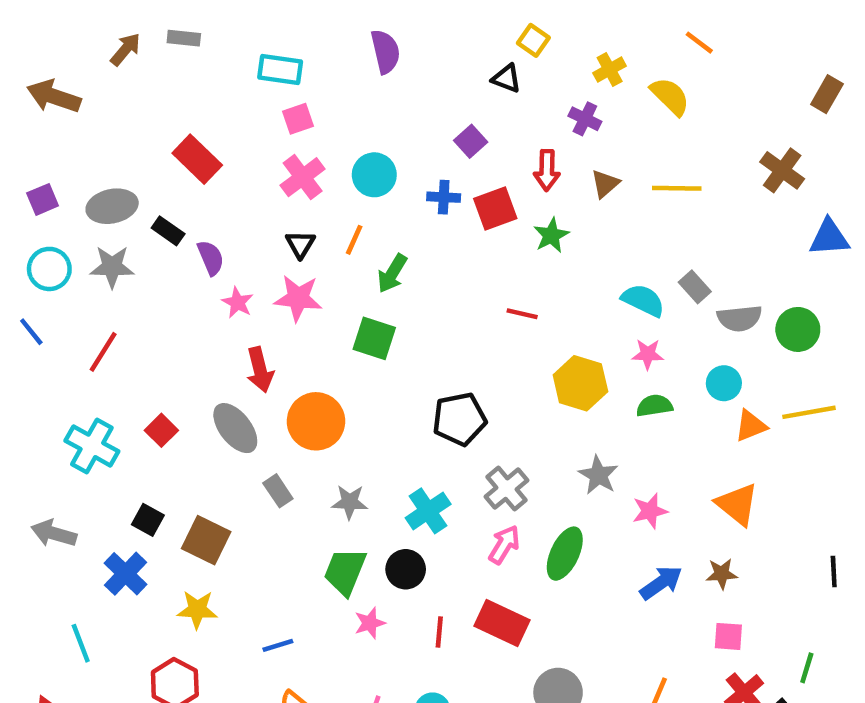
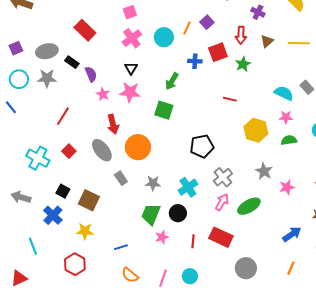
blue cross: (444, 197) -> (195, 61), moved
orange line: (354, 240) -> (187, 28), moved
red line: (103, 352) -> (63, 116), moved
green ellipse: (565, 554) -> (249, 206), turned 35
blue arrow: (661, 583) -> (292, 234), moved

